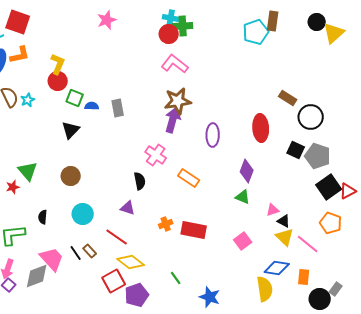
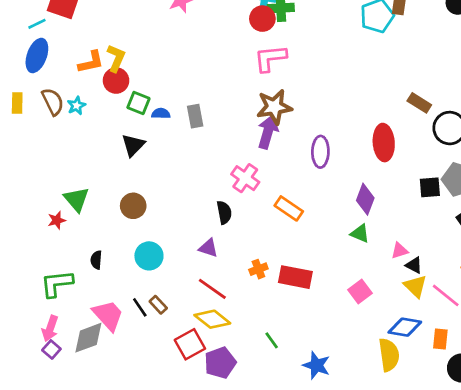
orange L-shape: (20, 55) -> (91, 62), moved
pink L-shape: (175, 64) -> (270, 58), turned -44
black square: (296, 150) -> (430, 187), moved, turned -30
red line: (117, 237) -> (212, 289), moved

